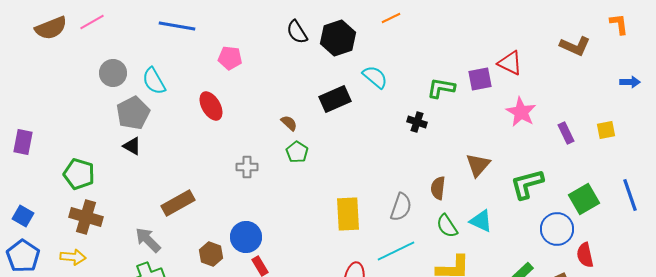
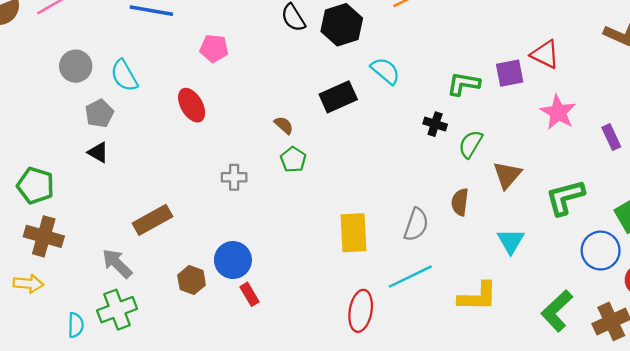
gray pentagon: (133, 113) -> (99, 113), size x0.7
cyan triangle: (481, 221) -> (511, 241), turned 35
green semicircle: (447, 226) -> (471, 144), moved, turned 65

